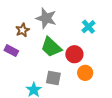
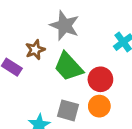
brown star: (23, 30) -> (35, 50), moved
orange circle: (85, 73) -> (99, 106), moved

